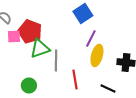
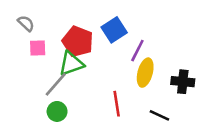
blue square: (83, 14) -> (114, 30), moved
red pentagon: (30, 32) -> (78, 41), moved
gray line: (56, 60) -> (56, 84), moved, turned 40

